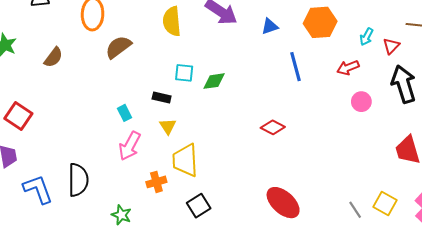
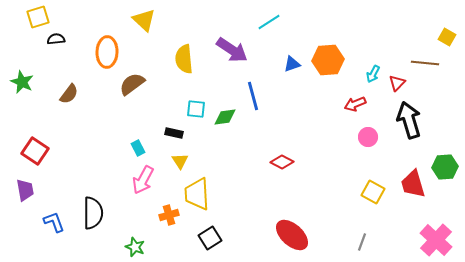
blue triangle: (270, 26) -> (292, 64), moved
blue line: (295, 67) -> (253, 96), moved
blue L-shape: (38, 189) -> (54, 222), size x0.7
yellow square: (385, 204) -> (373, 192), moved
gray line: (355, 210) -> (362, 242), turned 54

